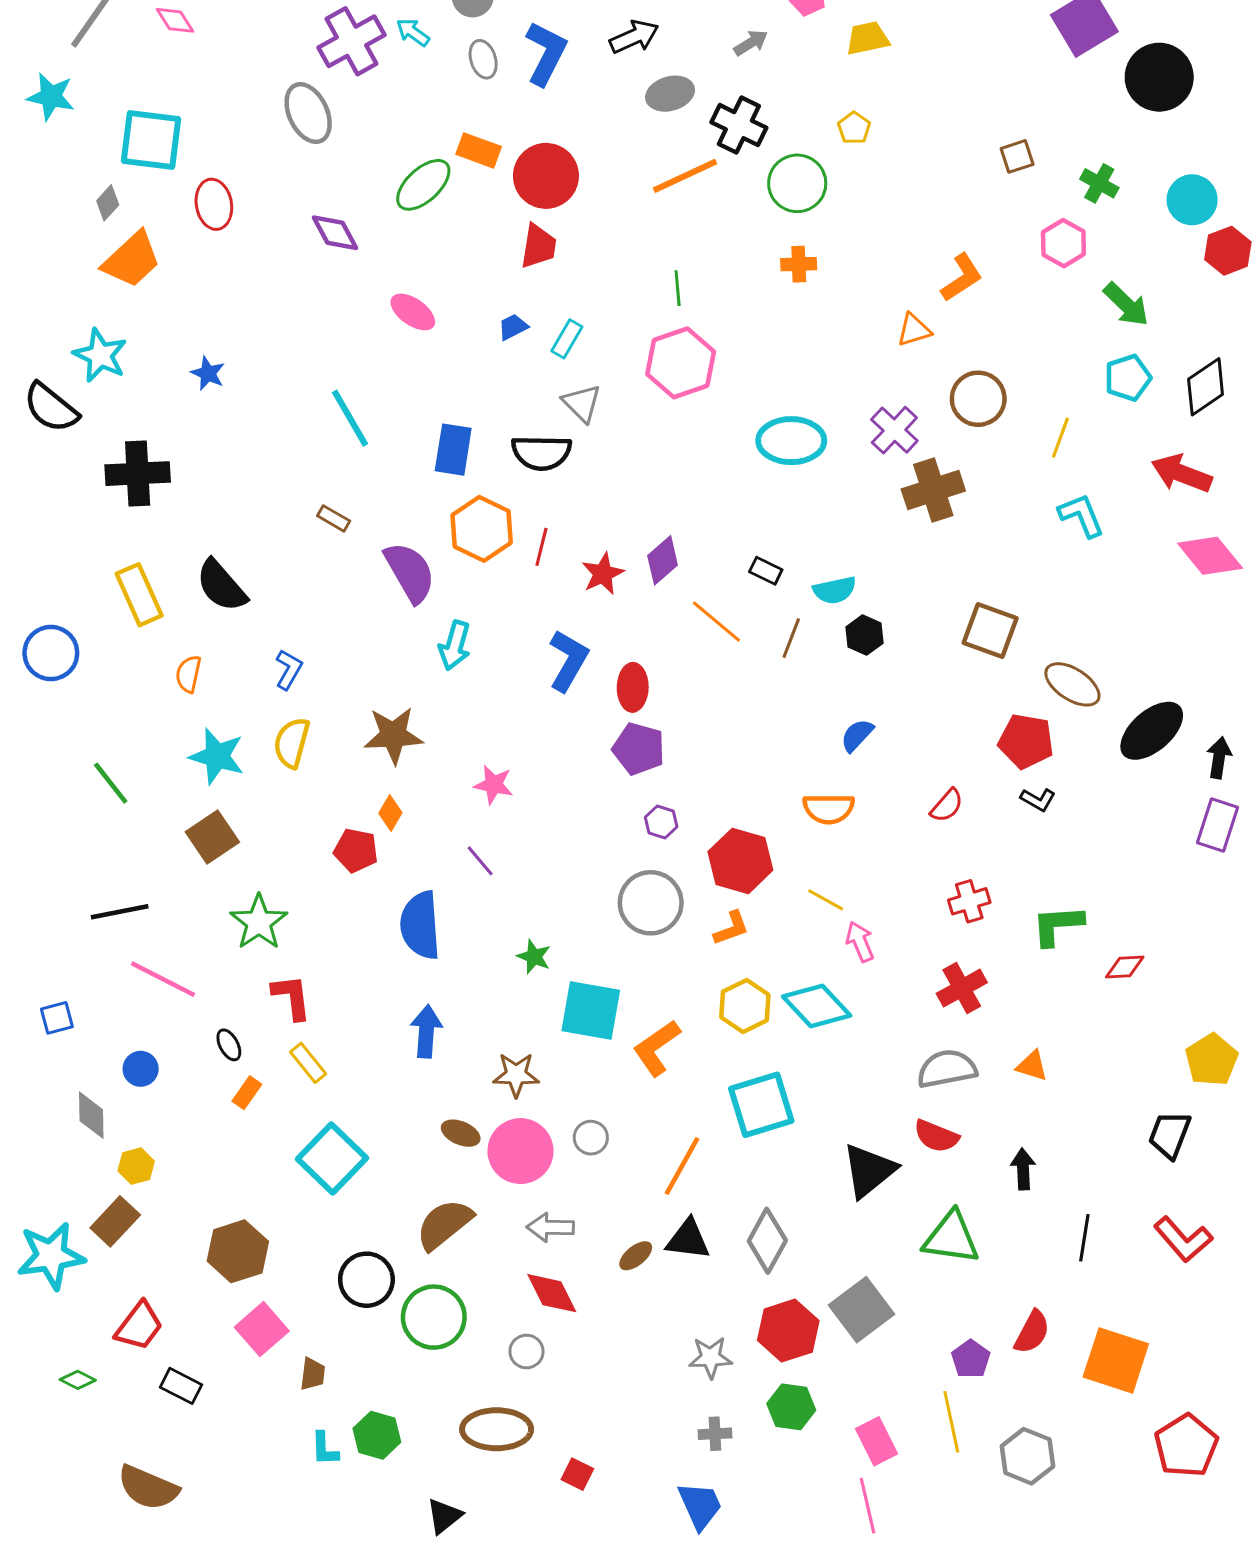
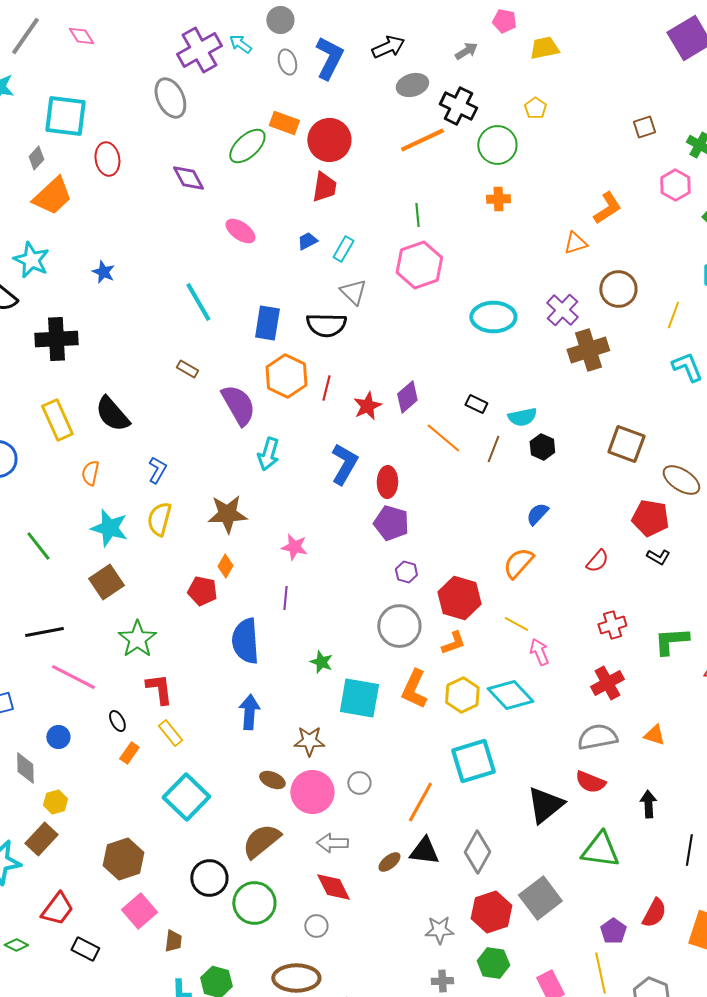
orange semicircle: (829, 809) -> (518, 563), turned 132
purple line: (480, 861) -> (285, 598), turned 45
orange L-shape: (657, 1048) -> (414, 689), moved, turned -30

